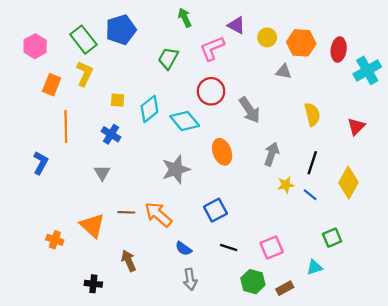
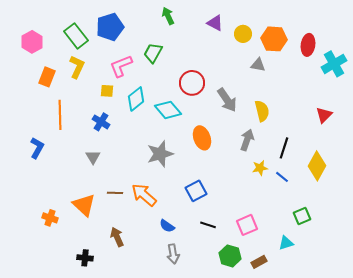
pink L-shape: (212, 48) -> (121, 66), moved
yellow semicircle: (312, 114) -> (262, 111), moved

